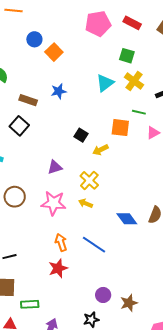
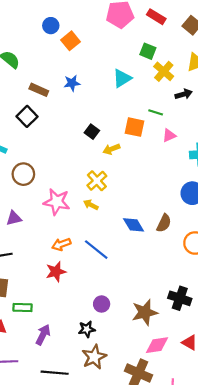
yellow cross: (134, 81) -> (164, 71), moved
purple triangle: (55, 167) -> (14, 218), moved
brown circle: (15, 197) -> (23, 174), moved
orange arrow: (61, 242) -> (61, 244), turned -96
brown star: (129, 303) -> (145, 312), moved, size x1.4

